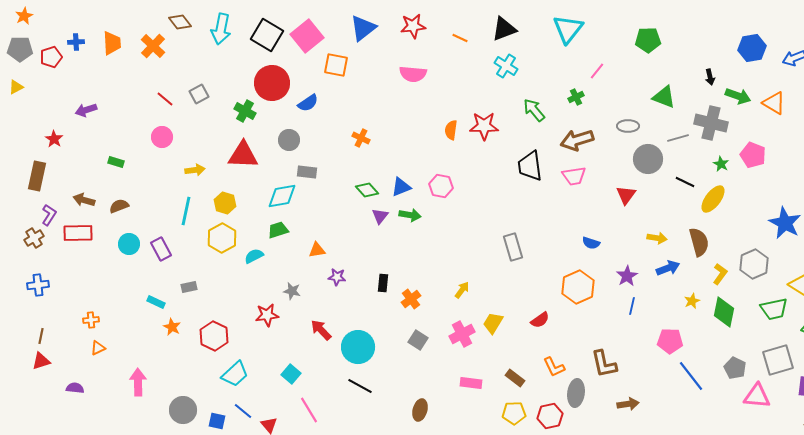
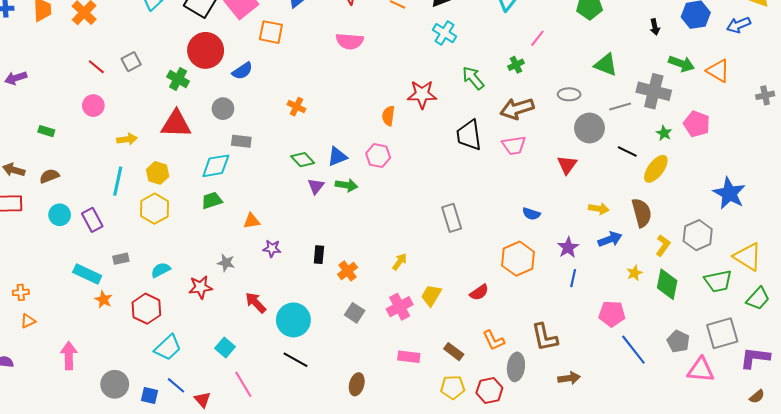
black arrow: (710, 77) -> (655, 27), moved
orange semicircle: (451, 130) -> (388, 116), moved
cyan semicircle: (254, 256) -> (161, 270), moved
cyan rectangle: (156, 302) -> (87, 274), size x1.5

